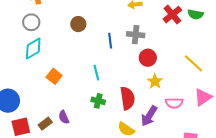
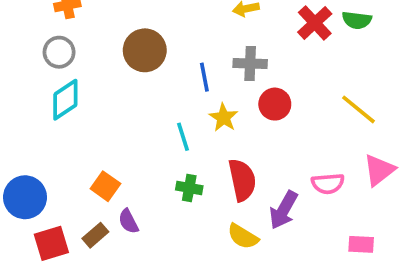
brown circle: (78, 24) -> (145, 50), size x1.5
orange square: (54, 76) -> (105, 186), moved
yellow star: (155, 81) -> (224, 118), moved

